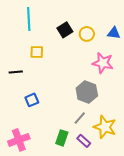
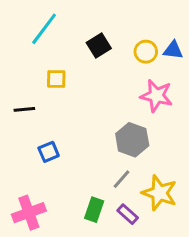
cyan line: (29, 19) -> (44, 29), turned 40
yellow circle: (87, 34) -> (146, 52), moved

